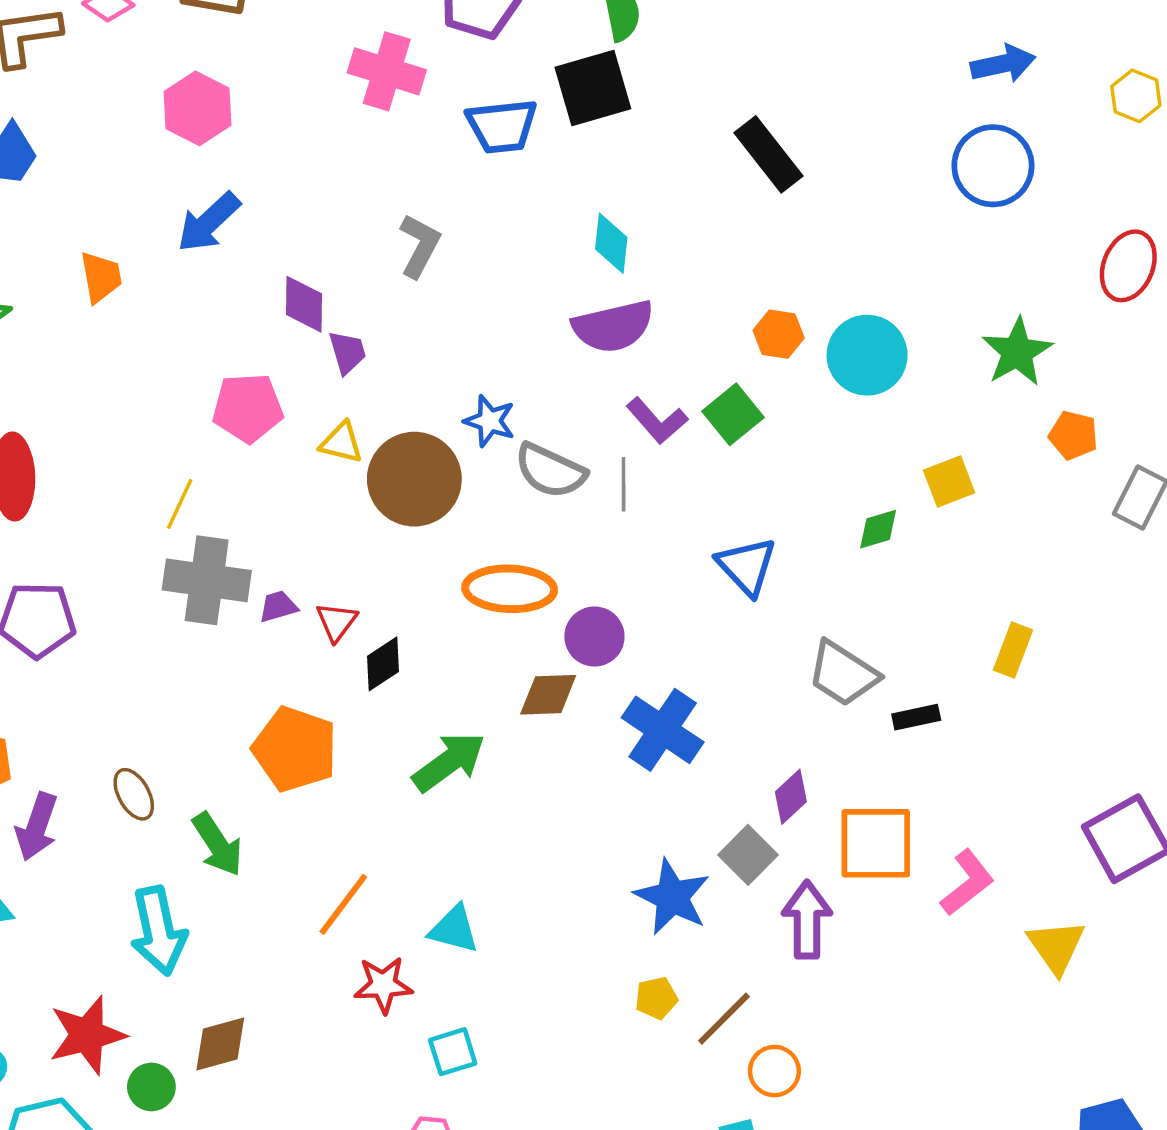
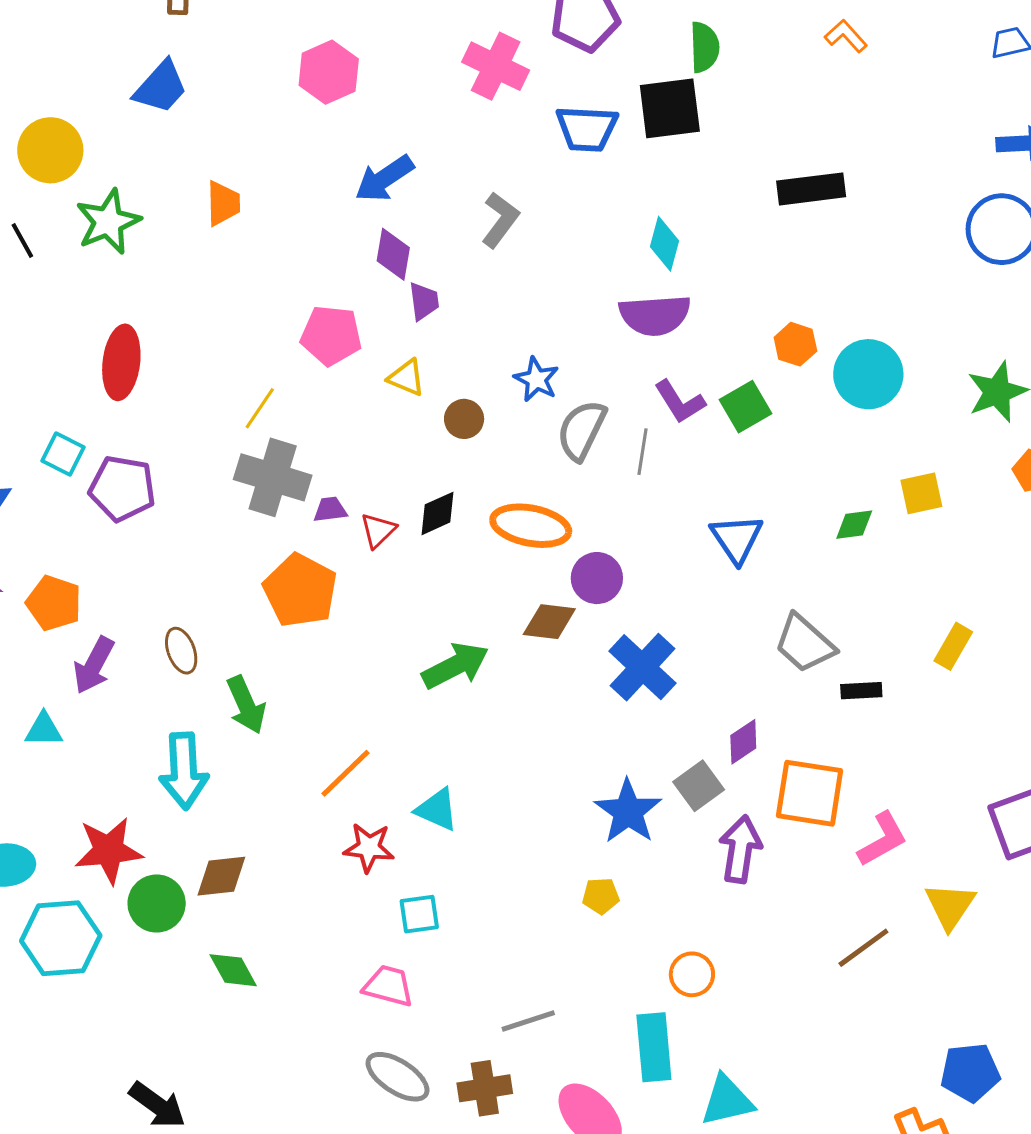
black rectangle: (769, 154) -> (811, 189), turned -68
blue arrow: (209, 222) -> (384, 179), moved
gray semicircle: (550, 471) -> (582, 430), turned 82
brown circle: (414, 479) -> (464, 419), size x0.5
black diamond: (383, 664) -> (437, 513), moved
orange pentagon: (295, 749) -> (300, 590), moved
brown line: (724, 1019) -> (863, 948), moved
green circle: (151, 1087) -> (157, 903), size x1.4

